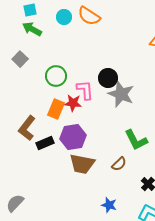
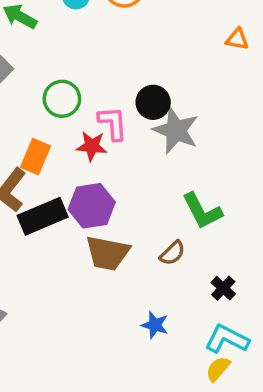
orange rectangle: (56, 109) -> (36, 157), moved
black rectangle: (45, 143) -> (43, 216), size x1.5

